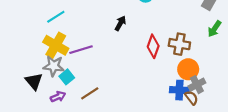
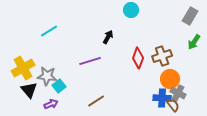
brown cross: (179, 44) -> (162, 56), turned -30
yellow cross: (56, 45) -> (23, 68), moved, turned 30
purple line: (81, 50) -> (90, 61), moved
gray cross: (197, 85) -> (178, 93), turned -35
brown line: (90, 93) -> (96, 101), moved

